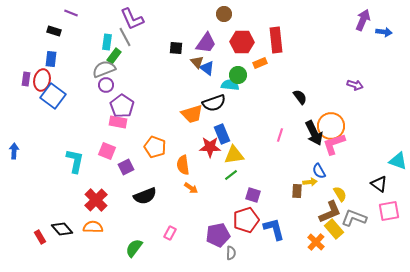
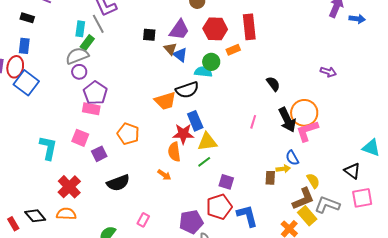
orange semicircle: (183, 165) -> (174, 152), moved

